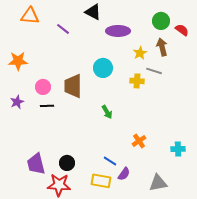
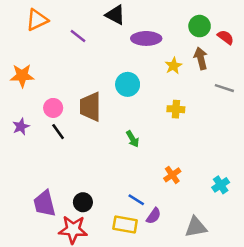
orange triangle: (30, 16) -> (37, 20), turned -30
gray line: (154, 71) -> (224, 88), moved
yellow cross: (137, 81) -> (176, 109), moved
black line: (47, 106) -> (58, 132), turned 56
cyan cross: (178, 149) -> (221, 185), turned -32

